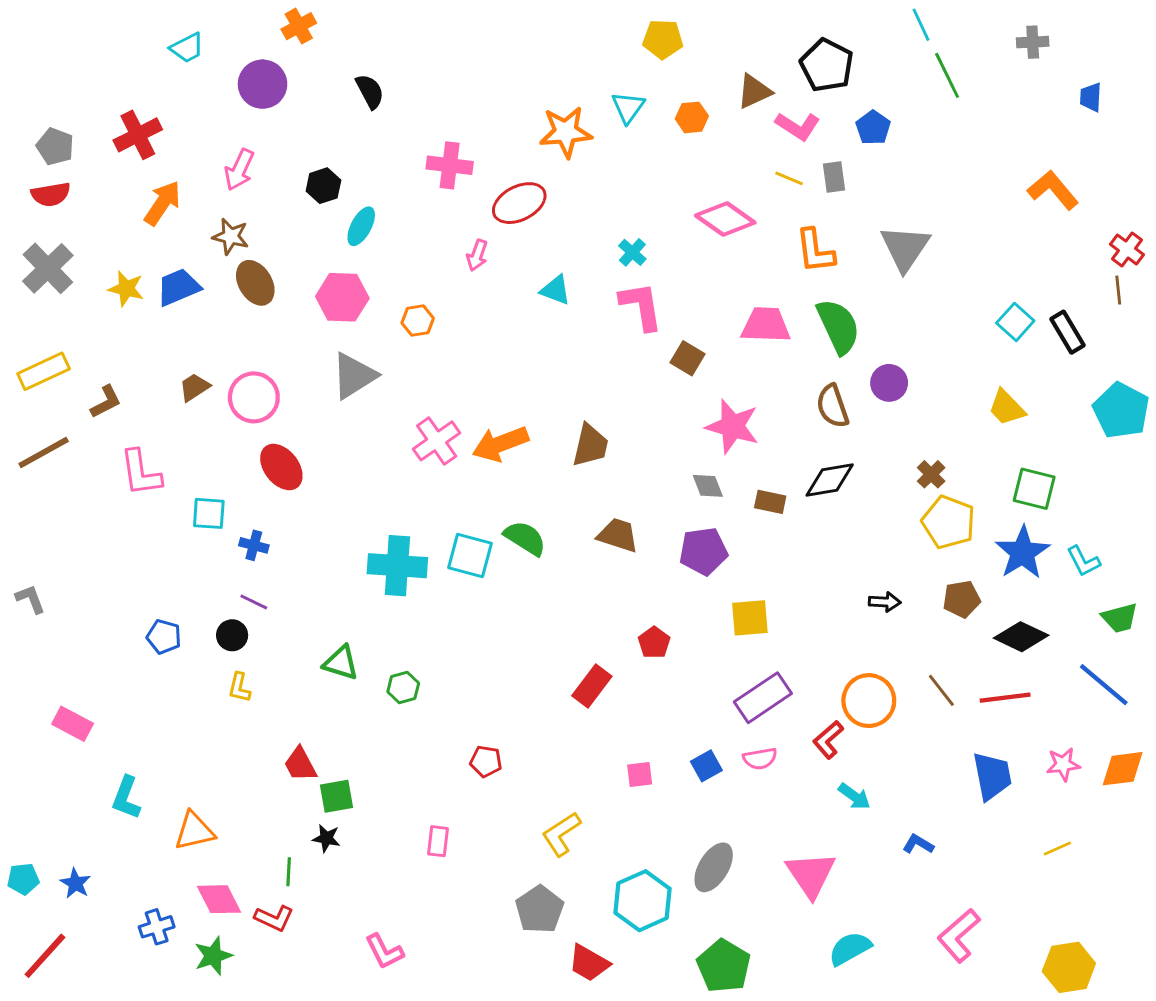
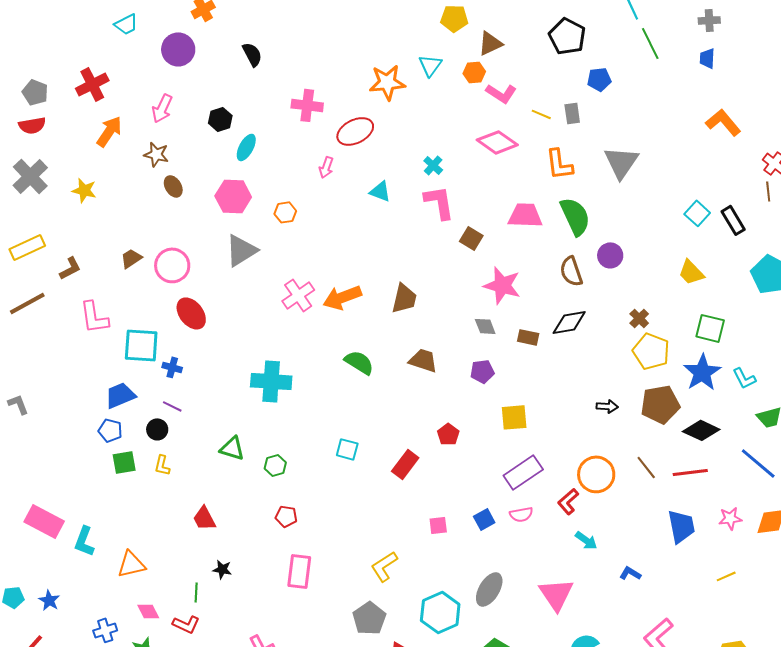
brown triangle: (754, 91) -> (490, 43), moved
blue trapezoid: (1091, 97) -> (707, 58), moved
pink L-shape: (798, 126) -> (501, 93), moved
blue pentagon: (873, 128) -> (599, 79), turned 30
brown ellipse: (255, 283) -> (173, 186), size x0.7
blue trapezoid: (178, 287) -> (120, 395), moved
cyan square: (209, 513) -> (141, 345), size x1.5
purple pentagon: (703, 551) -> (482, 371), size x0.7
cyan square: (470, 555) -> (347, 449), moved, size x0.7
brown pentagon: (962, 599) -> (660, 404), size x1.5
pink rectangle: (73, 724) -> (44, 521), moved, size x1.4
red pentagon: (486, 761) -> (286, 516), moved
green square: (336, 796) -> (124, 462), moved
pink rectangle: (438, 841) -> (299, 571), size x1.6
pink diamond: (219, 899) -> (148, 611), size x0.7

